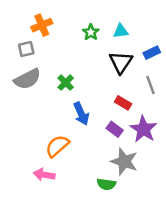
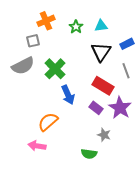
orange cross: (42, 25) -> (46, 21), moved
gray square: (26, 49) -> (33, 41), moved
green cross: (66, 83) -> (55, 69), size x1.5
red rectangle: (123, 103) -> (103, 86), size x1.5
gray star: (124, 161) -> (104, 135), size x0.6

